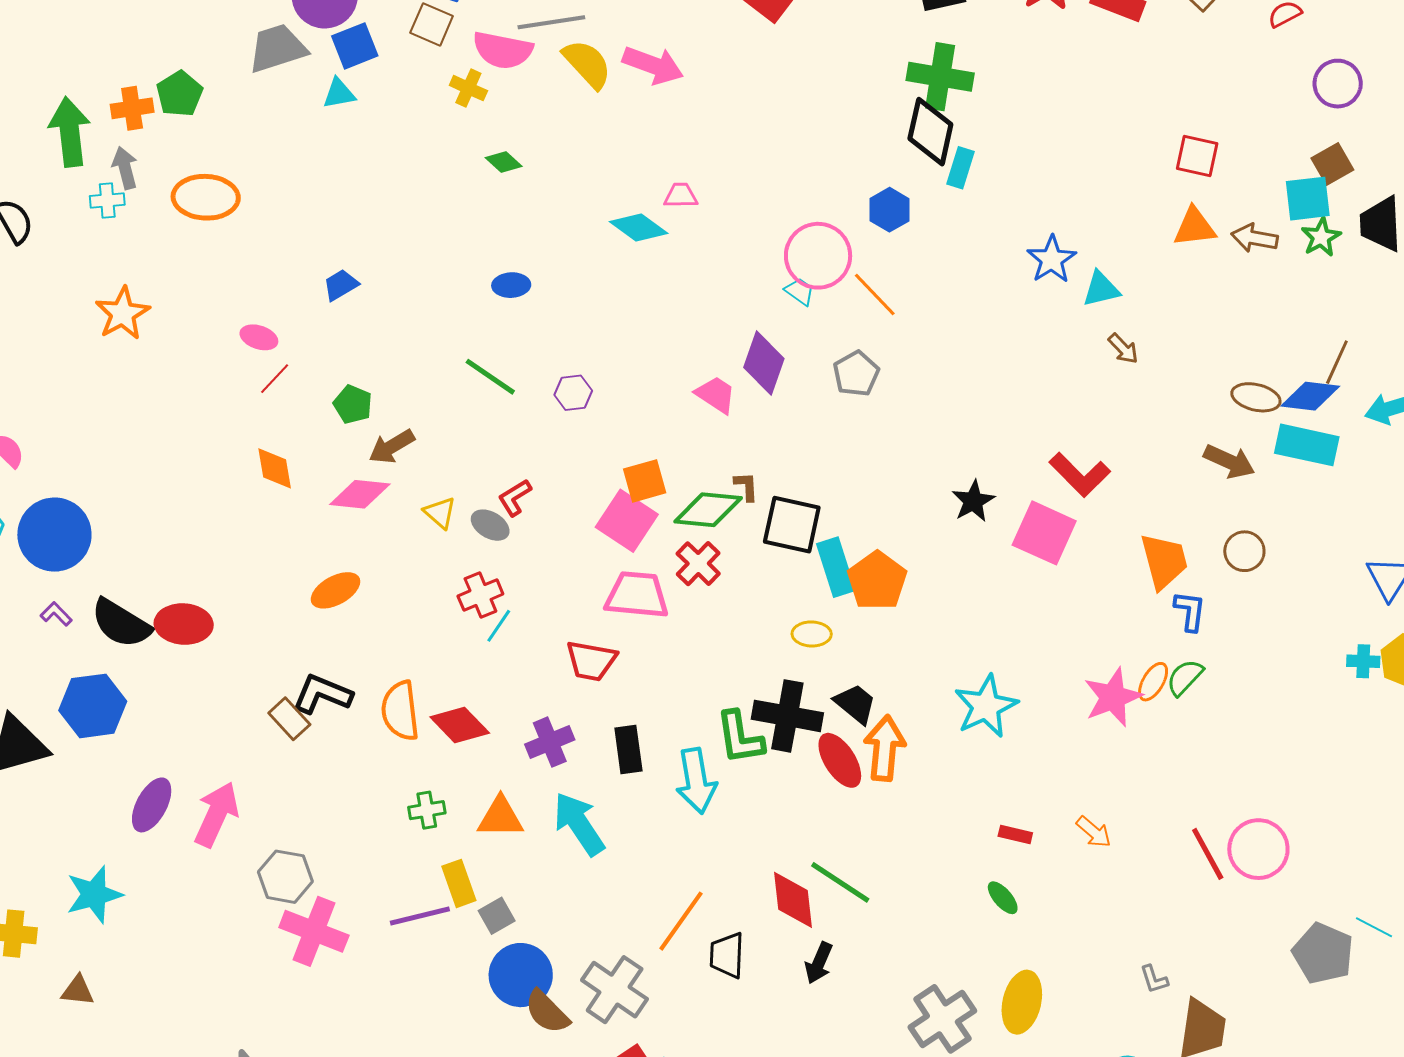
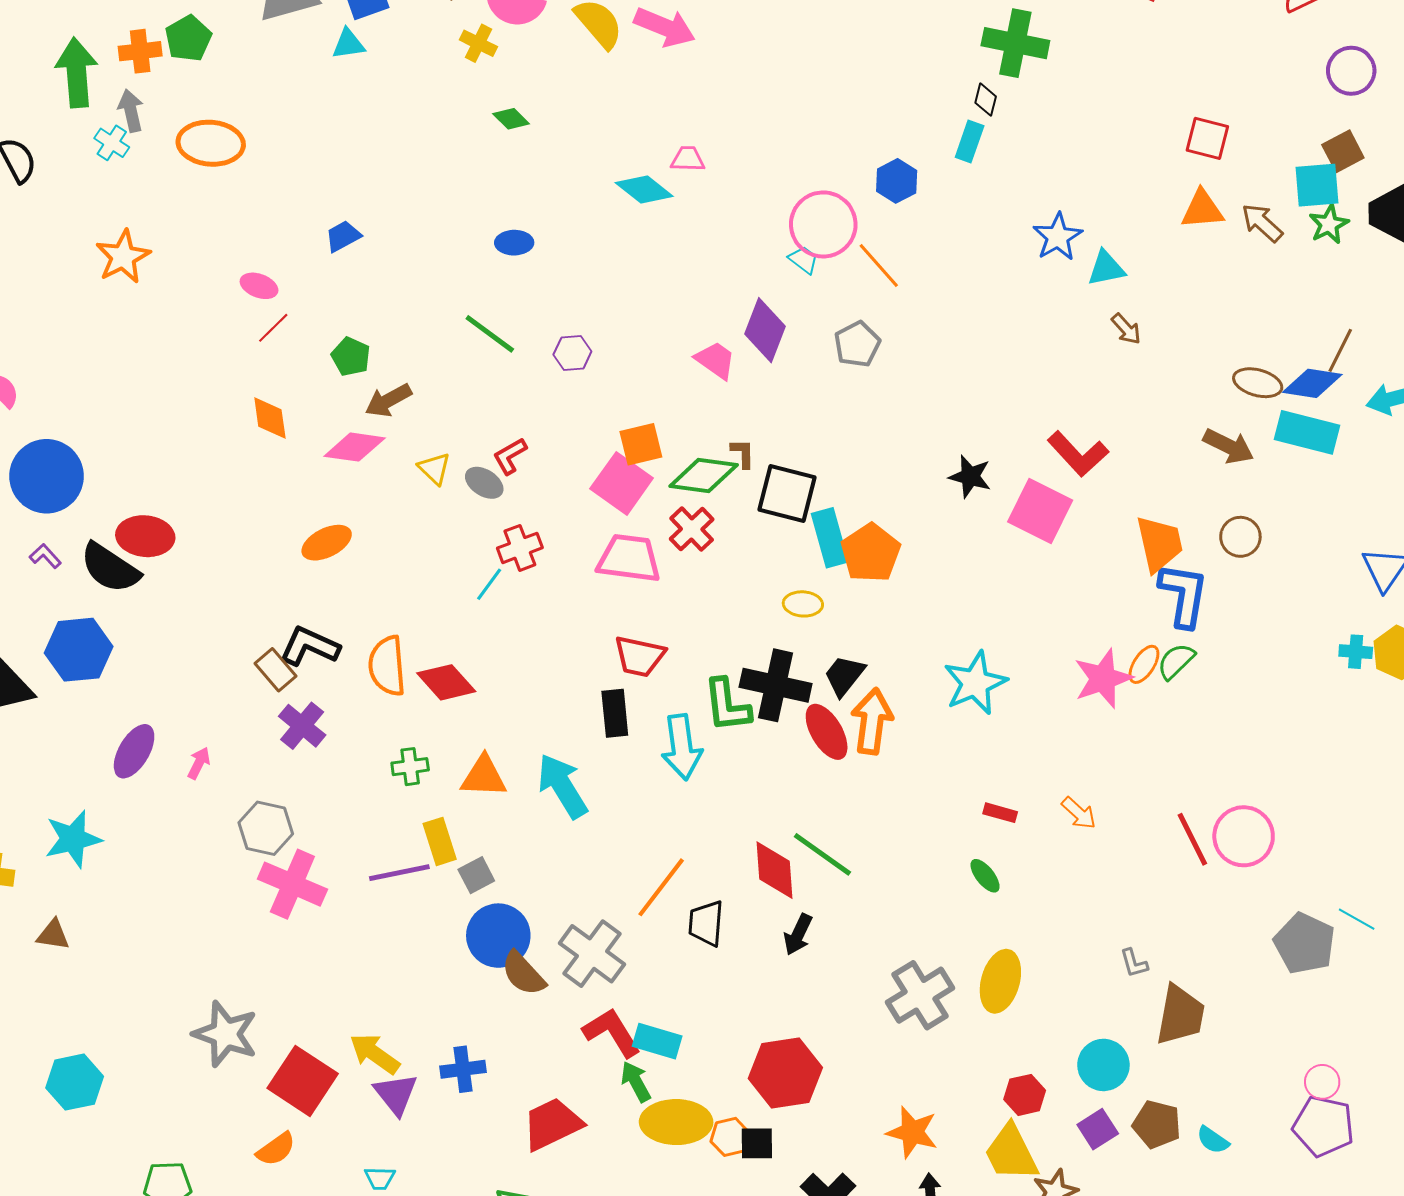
green cross: (940, 77) -> (1015, 43), moved
black diamond: (930, 132) -> (986, 100), moved, size x0.5
cyan cross: (107, 200) -> (112, 143), turned 36
brown arrow: (1255, 238) -> (1262, 223), turned 30
black star: (973, 501) -> (970, 477), turned -30
red cross: (480, 595) -> (520, 548), moved
blue L-shape: (1190, 611) -> (1184, 595), size x1.6
red ellipse: (184, 624) -> (145, 536), moved
red trapezoid: (591, 661) -> (640, 656), moved
black trapezoid: (855, 704) -> (844, 676), turned -93
purple cross: (550, 742) -> (302, 726), moved, turned -30
pink arrow: (216, 814) -> (199, 763), size x0.5

